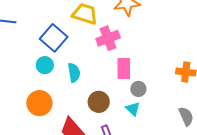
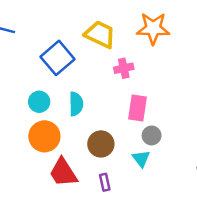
pink cross: (108, 38) -> (124, 68), size x0.7
cyan circle: (45, 65) -> (39, 102), moved
orange circle: (39, 103) -> (44, 136), moved

